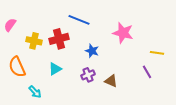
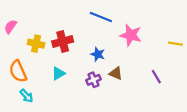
blue line: (79, 20) -> (101, 17), moved
yellow line: (157, 53) -> (175, 44), moved
brown triangle: (111, 81) -> (116, 73), moved
cyan arrow: (35, 92) -> (26, 96), moved

